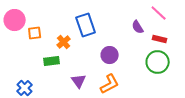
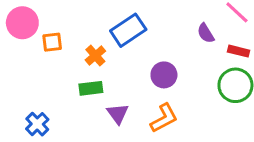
blue rectangle: (86, 25) -> (128, 30), turned 75
green rectangle: (52, 61) -> (91, 88), moved

